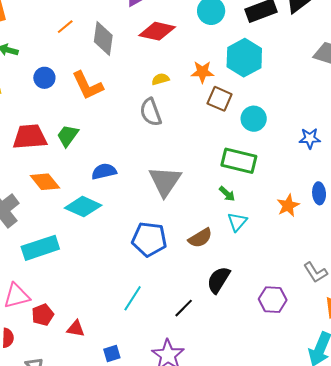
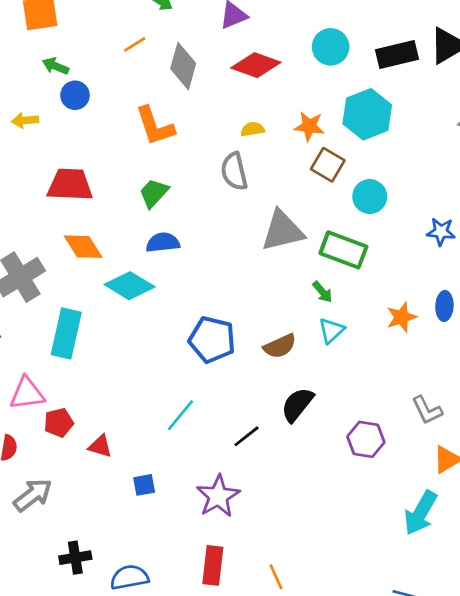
blue circle: (44, 78) -> (75, 95), moved
green trapezoid: (68, 136) -> (154, 193), moved
gray triangle: (165, 181) -> (282, 231), moved, turned 36
cyan rectangle: (40, 248) -> (66, 333), turned -66

